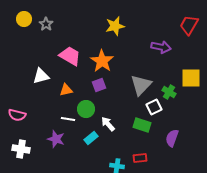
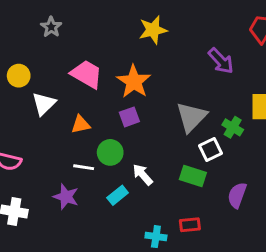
yellow circle: (24, 19) -> (19, 76), moved
purple arrow: (161, 47) -> (221, 61), turned 36
white triangle: (41, 76) -> (44, 104), turned -30

